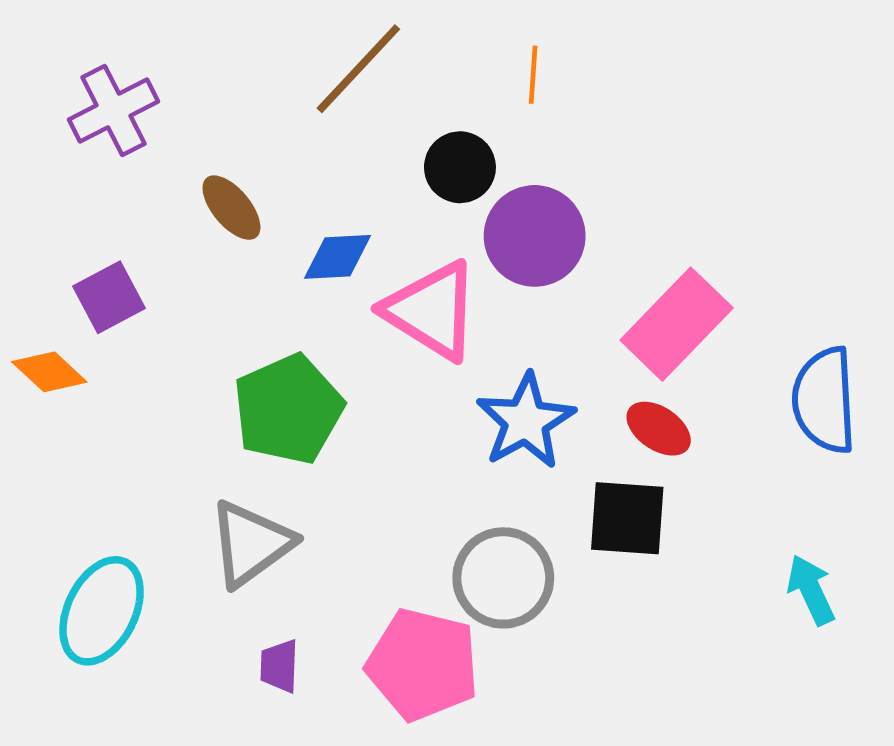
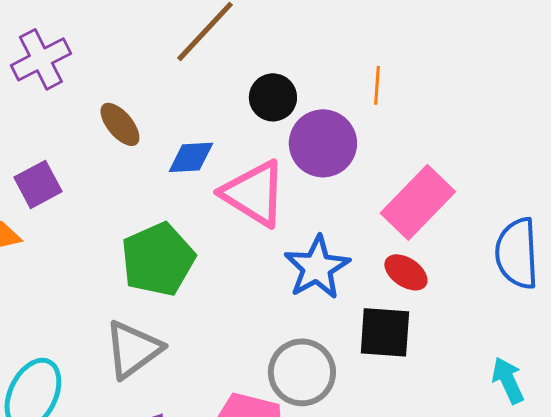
orange line: (533, 75) -> (377, 85), moved

